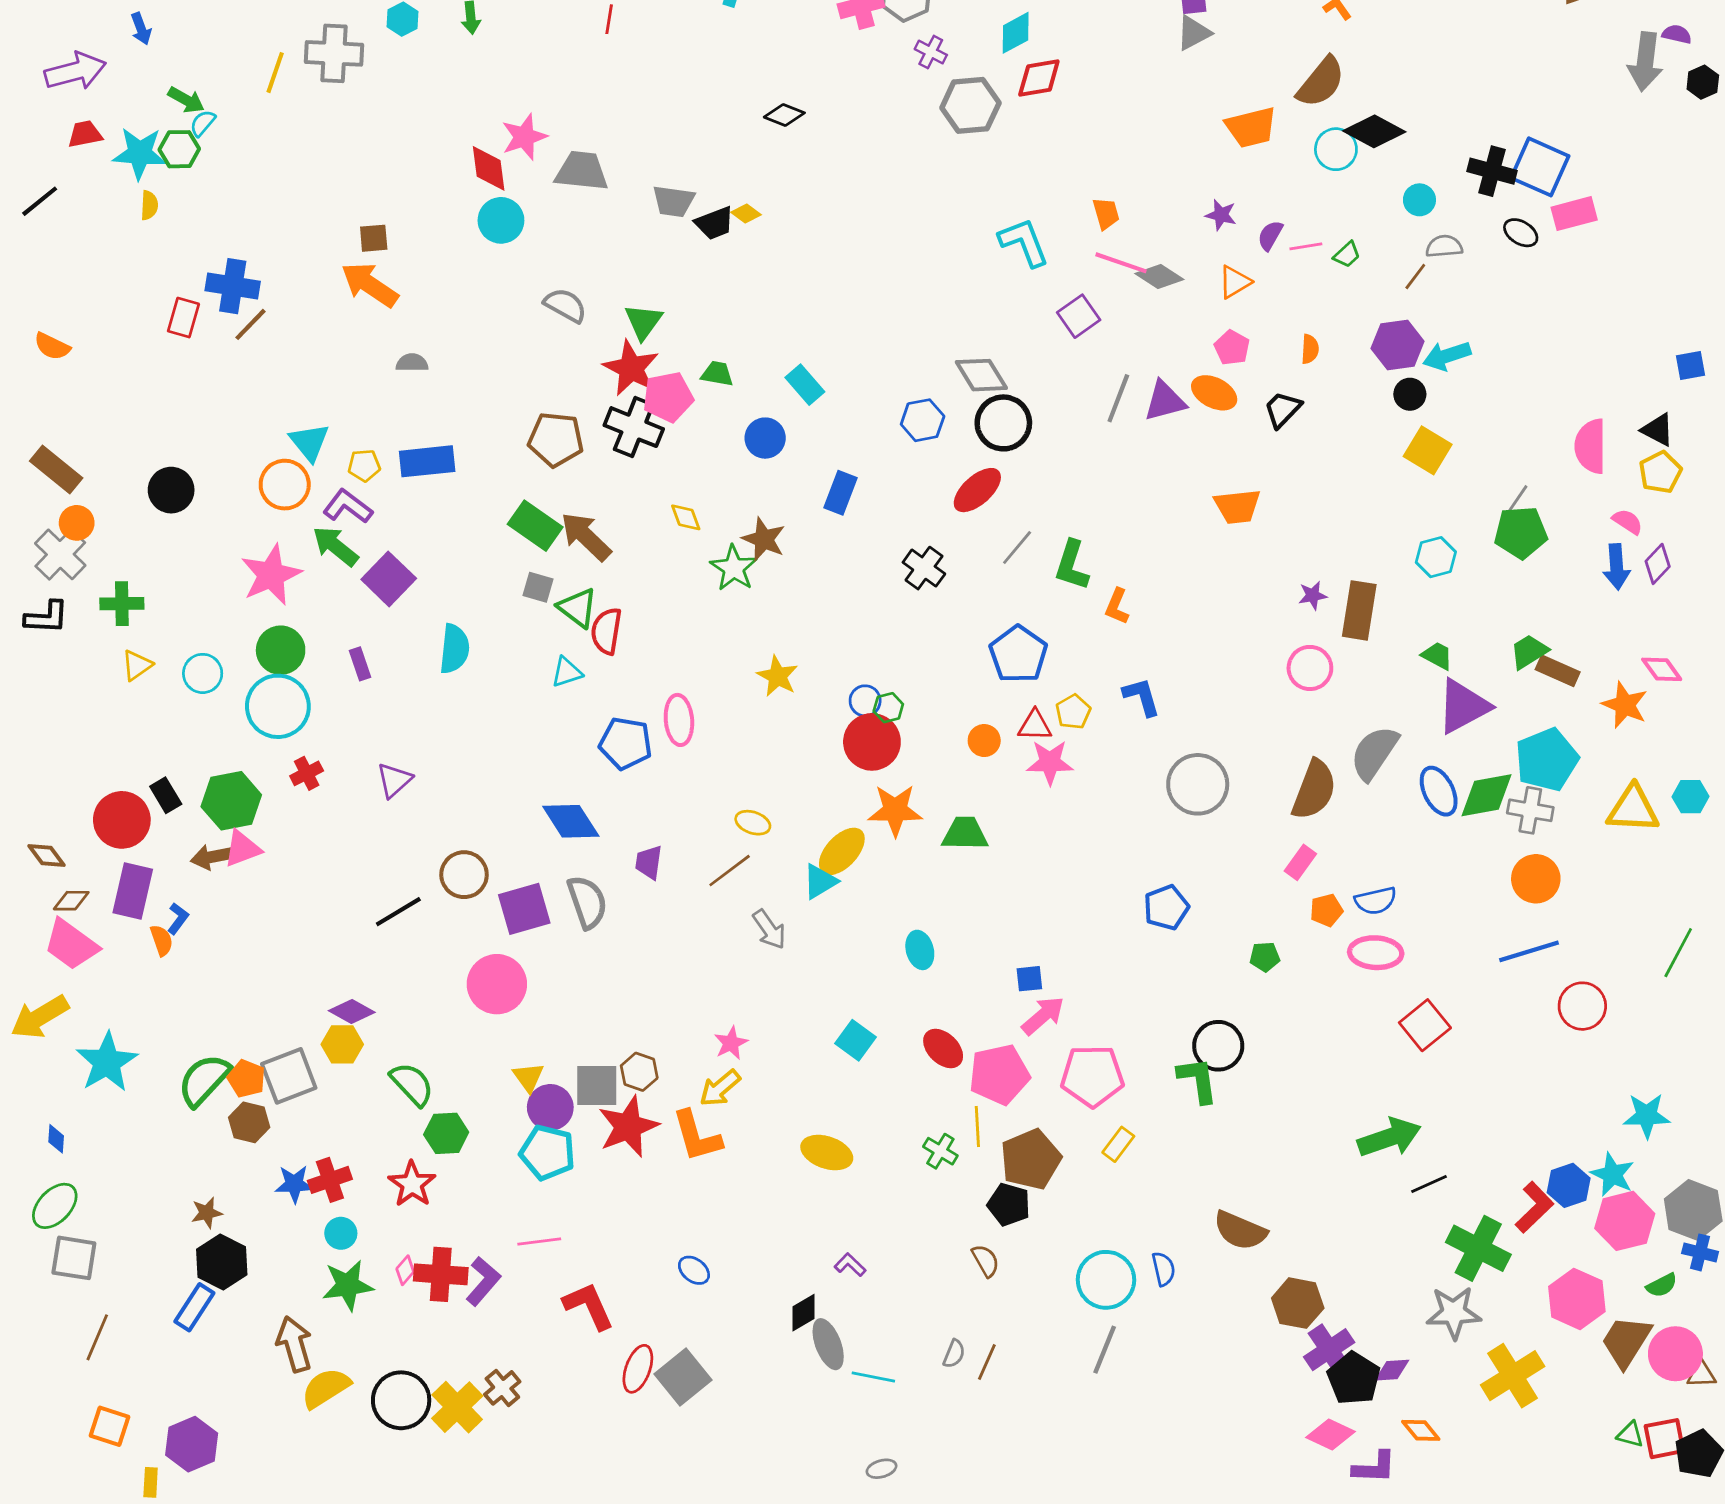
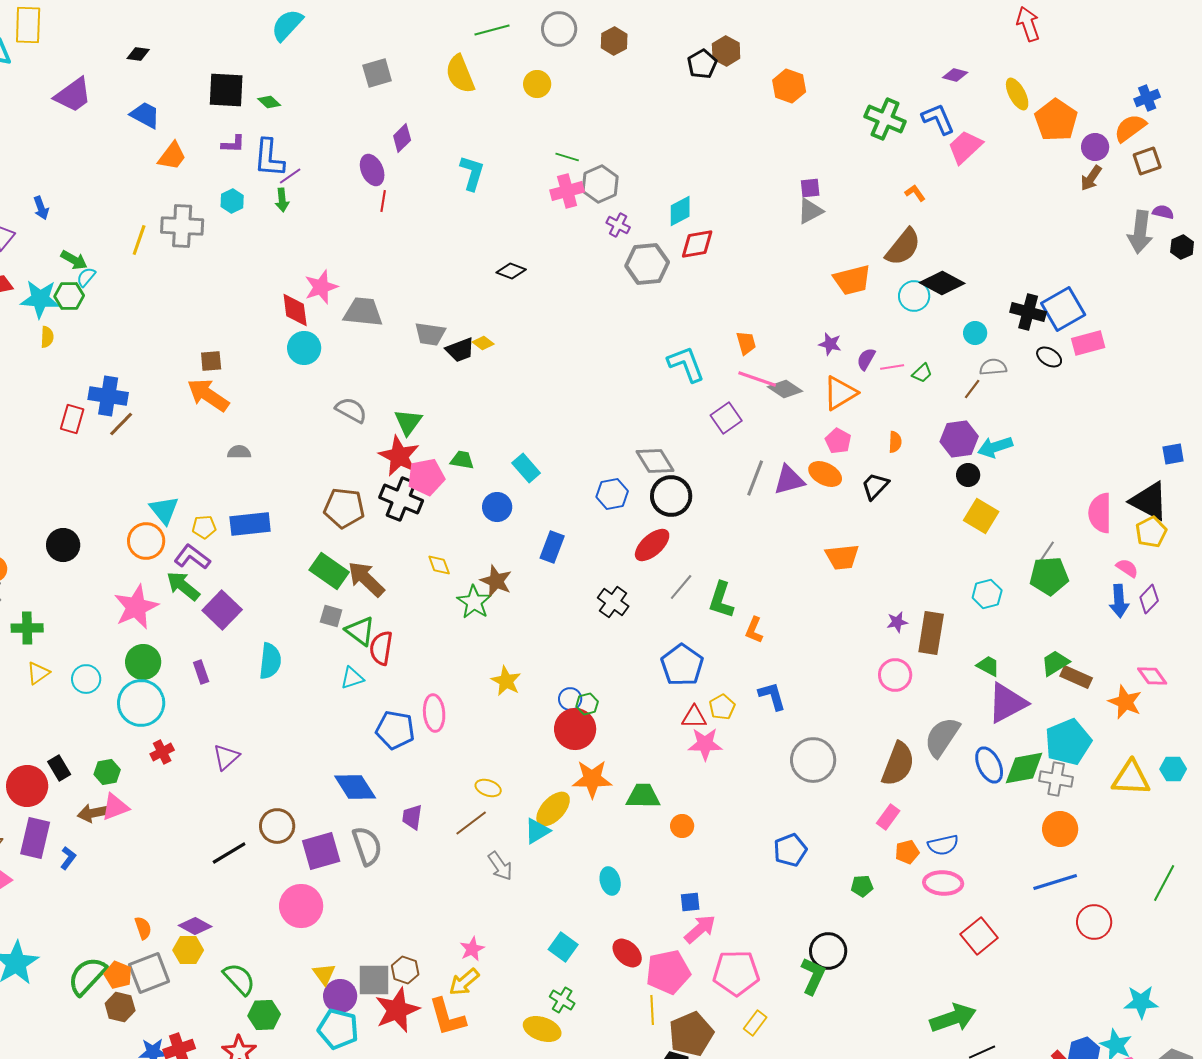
blue square: (1540, 167) -> (1063, 309), turned 36
orange triangle: (1235, 282) -> (840, 393), size x1.4
black triangle: (1658, 430) -> (1149, 501), size x1.6
orange circle: (984, 741) -> (682, 826), moved
green hexagon: (231, 801) -> (107, 772), size x0.6
orange semicircle: (162, 940) -> (143, 928), moved
green L-shape: (1198, 1080) -> (813, 976), turned 33
green cross: (940, 1151) -> (562, 1000), moved

